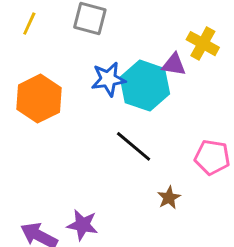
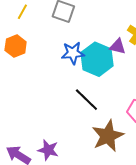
orange hexagon: (39, 99) -> (16, 46), moved, size x0.7
brown star: (169, 198) -> (108, 136), size x2.0

